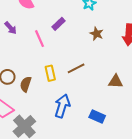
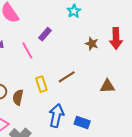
brown star: (97, 34) -> (92, 44), moved
blue rectangle: (97, 116) -> (82, 122), moved

